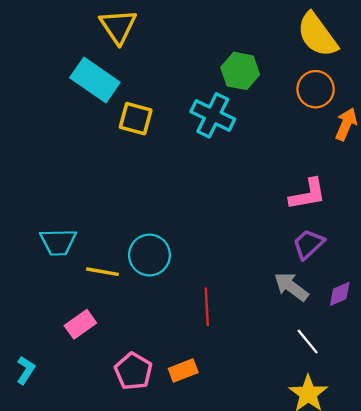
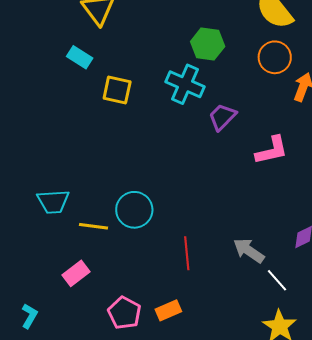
cyan rectangle: (95, 80) -> (80, 57), size x0.6
purple trapezoid: (308, 244) -> (222, 117), moved
gray arrow: (291, 287) -> (249, 251), moved

